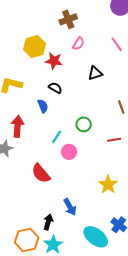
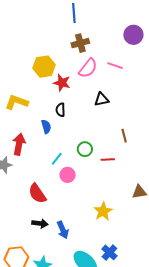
pink semicircle: (78, 44) -> (88, 68), size x1.5
pink line: (117, 44) -> (115, 66), moved, turned -42
black semicircle: (55, 88) -> (60, 110), turned -128
red line: (114, 140) -> (108, 159), moved
black arrow: (48, 222) -> (40, 223), moved, turned 77

